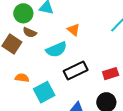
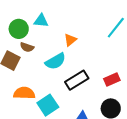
orange triangle: (73, 30) -> (70, 40), turned 48
orange semicircle: (22, 78) -> (24, 93), size x1.5

